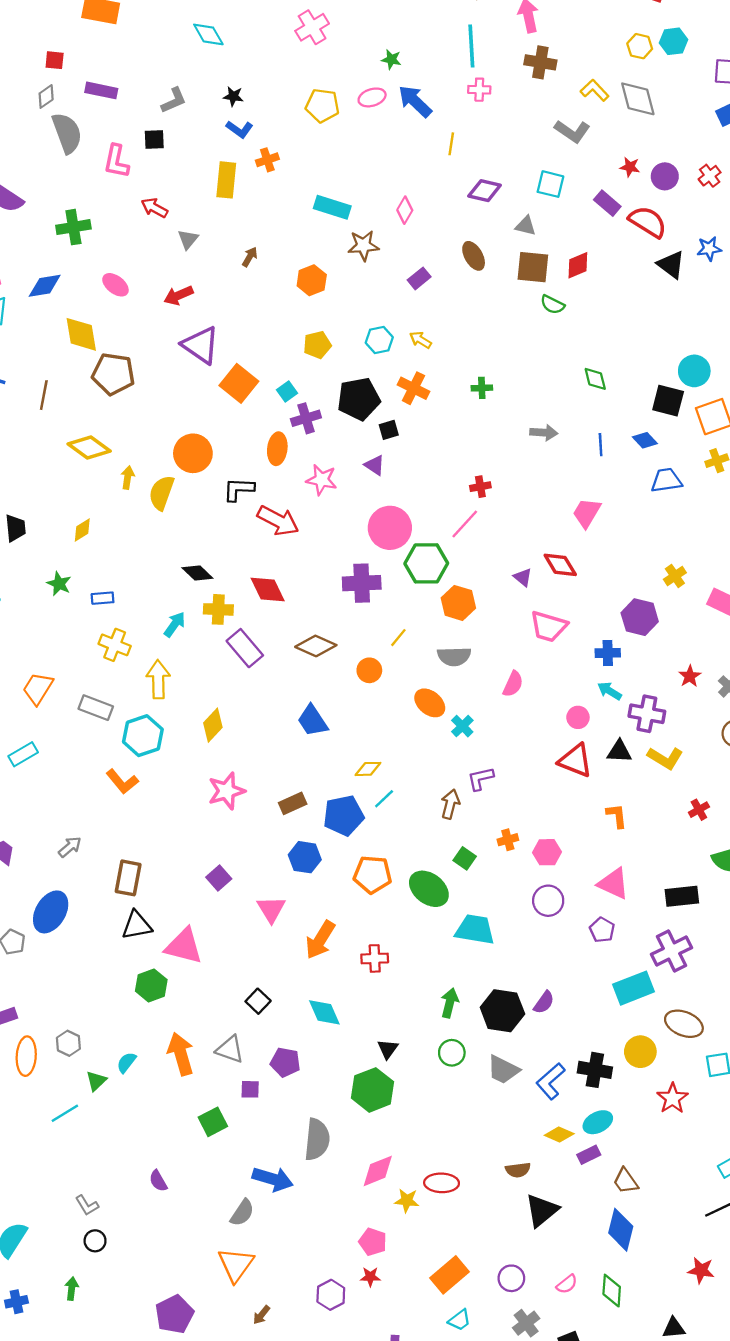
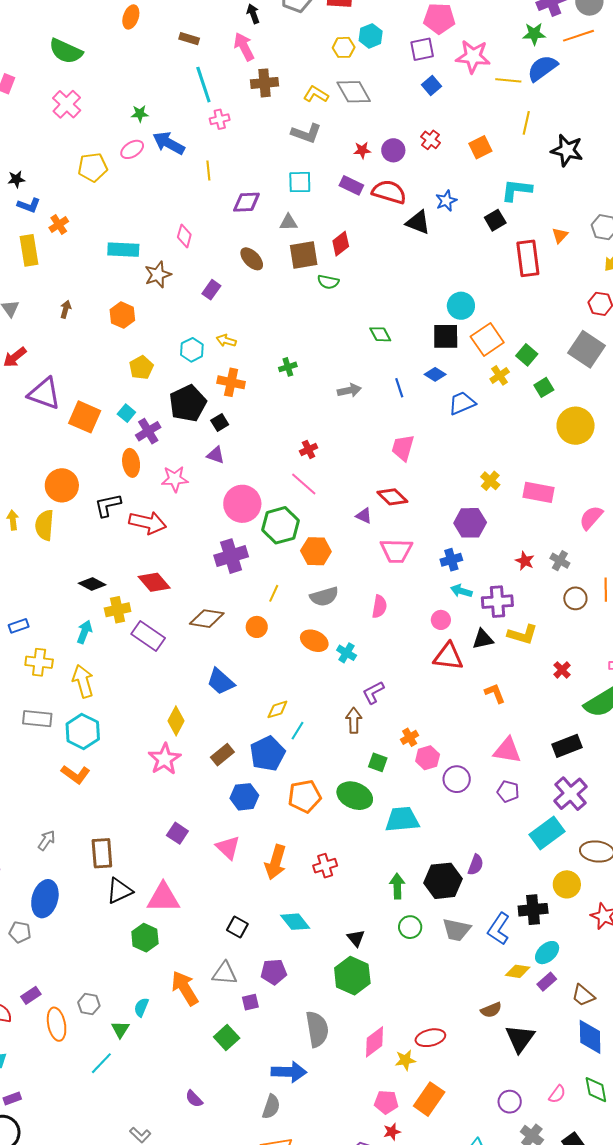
pink line: (465, 524) -> (304, 484), turned -76
yellow diamond: (213, 725) -> (176, 721), moved
pink hexagon: (547, 852) -> (428, 758), moved
orange rectangle: (450, 1275) -> (429, 1099), moved

